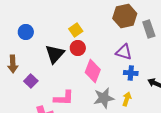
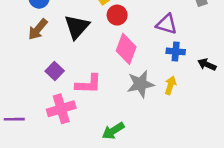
red circle: (78, 48) -> (117, 15), moved
brown arrow: (13, 64) -> (38, 29), moved, turned 42
purple square: (31, 81) -> (55, 71), moved

